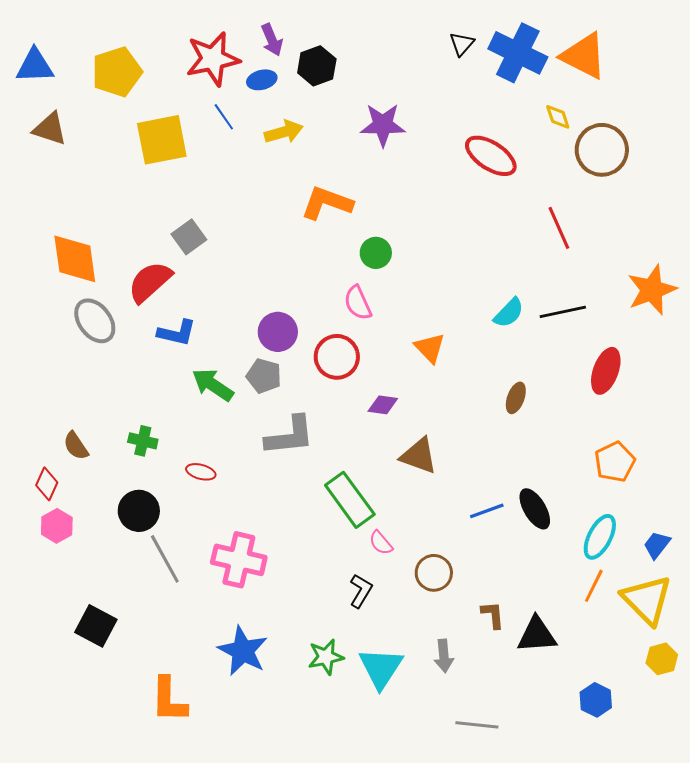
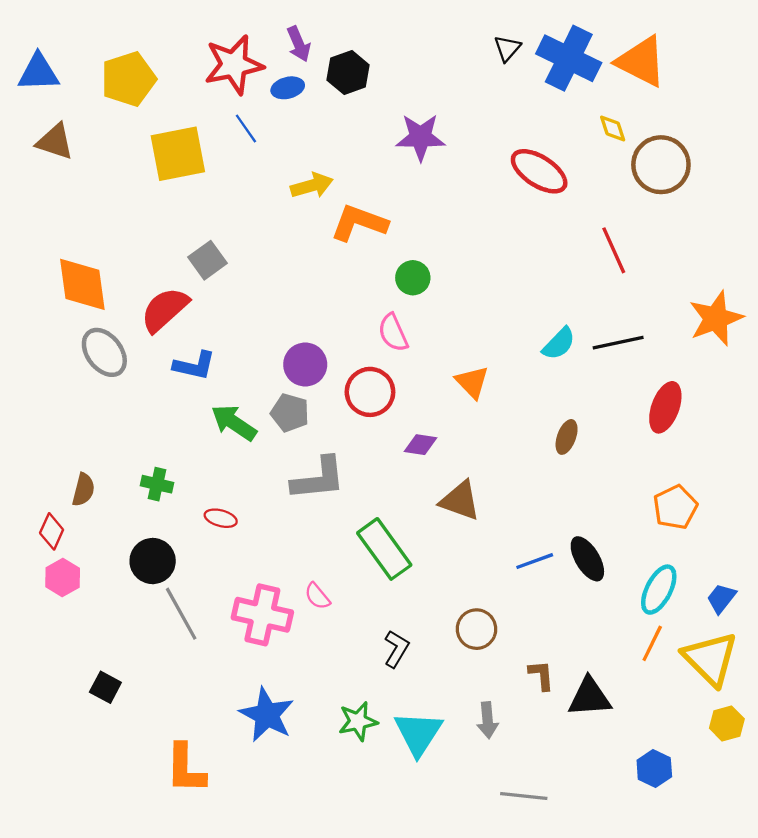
yellow arrow: (284, 132) -> (312, 186), moved
brown semicircle: (76, 446) -> (83, 490), turned -132
pink semicircle: (381, 543) -> (317, 596), moved
black square: (96, 626) -> (105, 687), size x0.7

